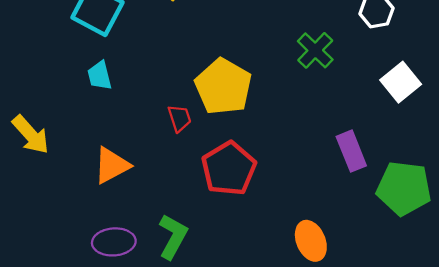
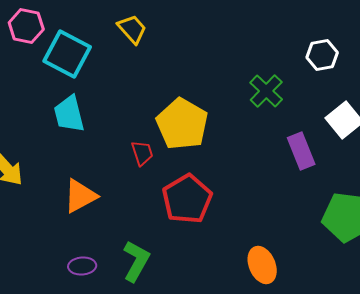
cyan trapezoid: (100, 76) -> (69, 114), size x1.4
purple rectangle: (351, 151) -> (301, 151), moved
purple ellipse: (114, 242) -> (82, 266), size x0.7

